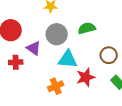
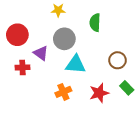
green semicircle: (87, 28) -> (95, 22), moved, turned -72
red star: (86, 77) -> (99, 93), moved

